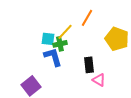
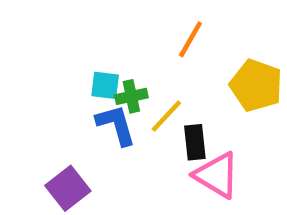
yellow line: (65, 32) -> (166, 116), moved
pink triangle: (99, 80) -> (217, 175), size x1.6

